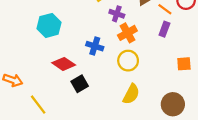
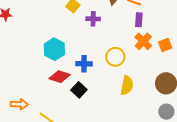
cyan hexagon: (49, 25) -> (54, 49), moved
orange cross: (127, 33) -> (143, 41), moved
blue cross: (95, 46) -> (84, 64), moved

